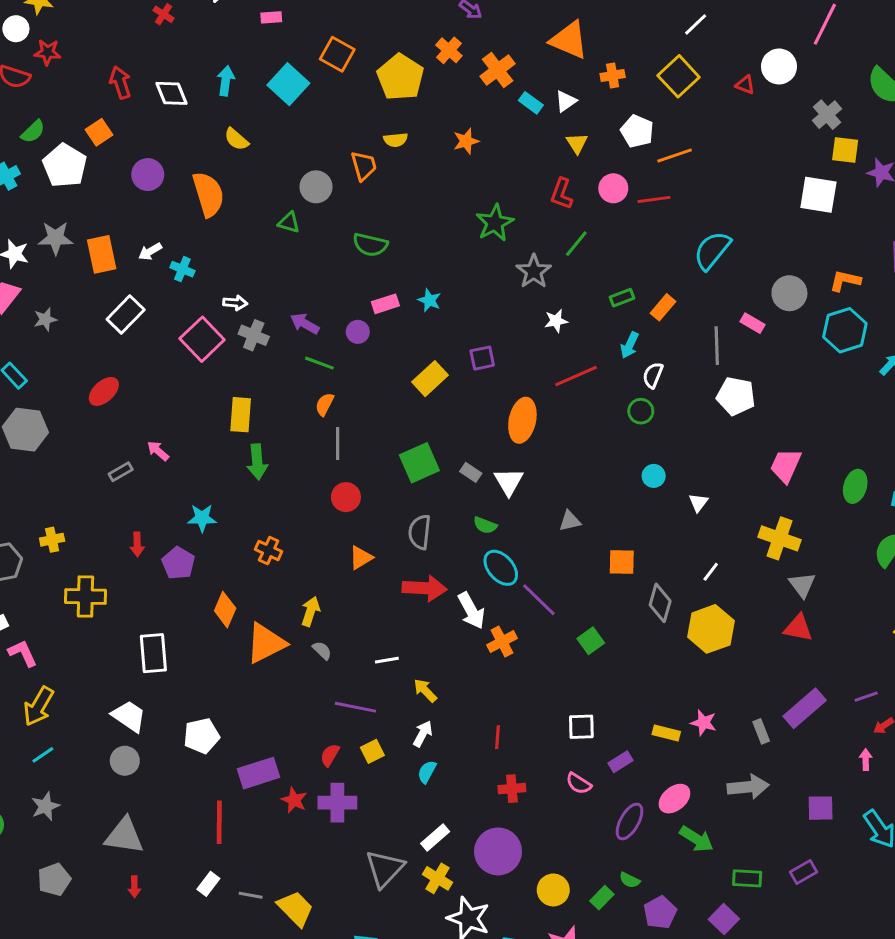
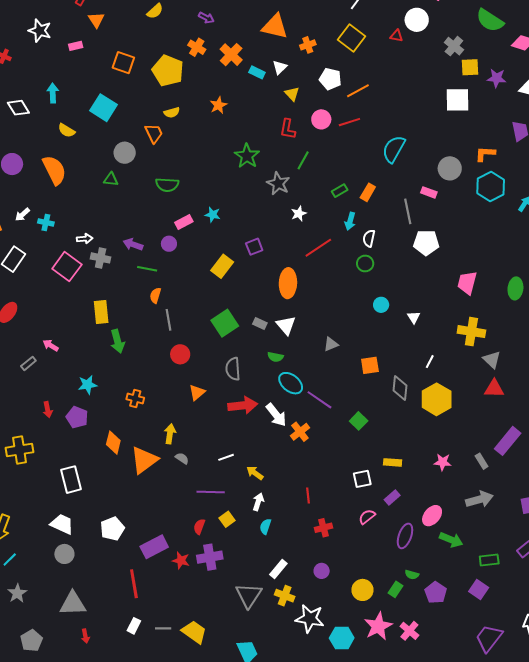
cyan square: (288, 84) -> (103, 108), moved
yellow rectangle: (666, 733) -> (393, 462), moved
pink semicircle: (579, 783) -> (367, 517), turned 120
purple circle: (498, 851) -> (322, 571), size x0.5

